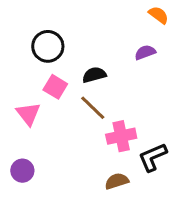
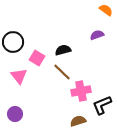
black circle: (48, 46) -> (13, 42), moved

